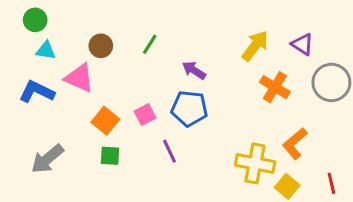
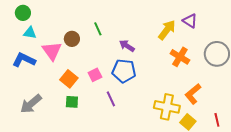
green line: (150, 44) -> (98, 29), turned -56
purple triangle: (302, 44) -> (190, 21), moved
brown circle: (101, 46) -> (72, 39), moved
pink triangle: (79, 78) -> (52, 51), turned 30

